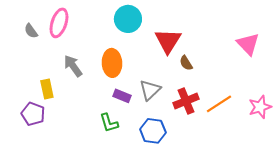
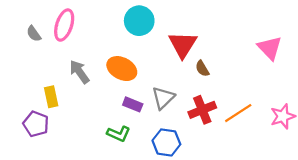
orange ellipse: (112, 63) -> (122, 69), turned -60
green L-shape: (109, 123) -> (119, 134), turned -50

